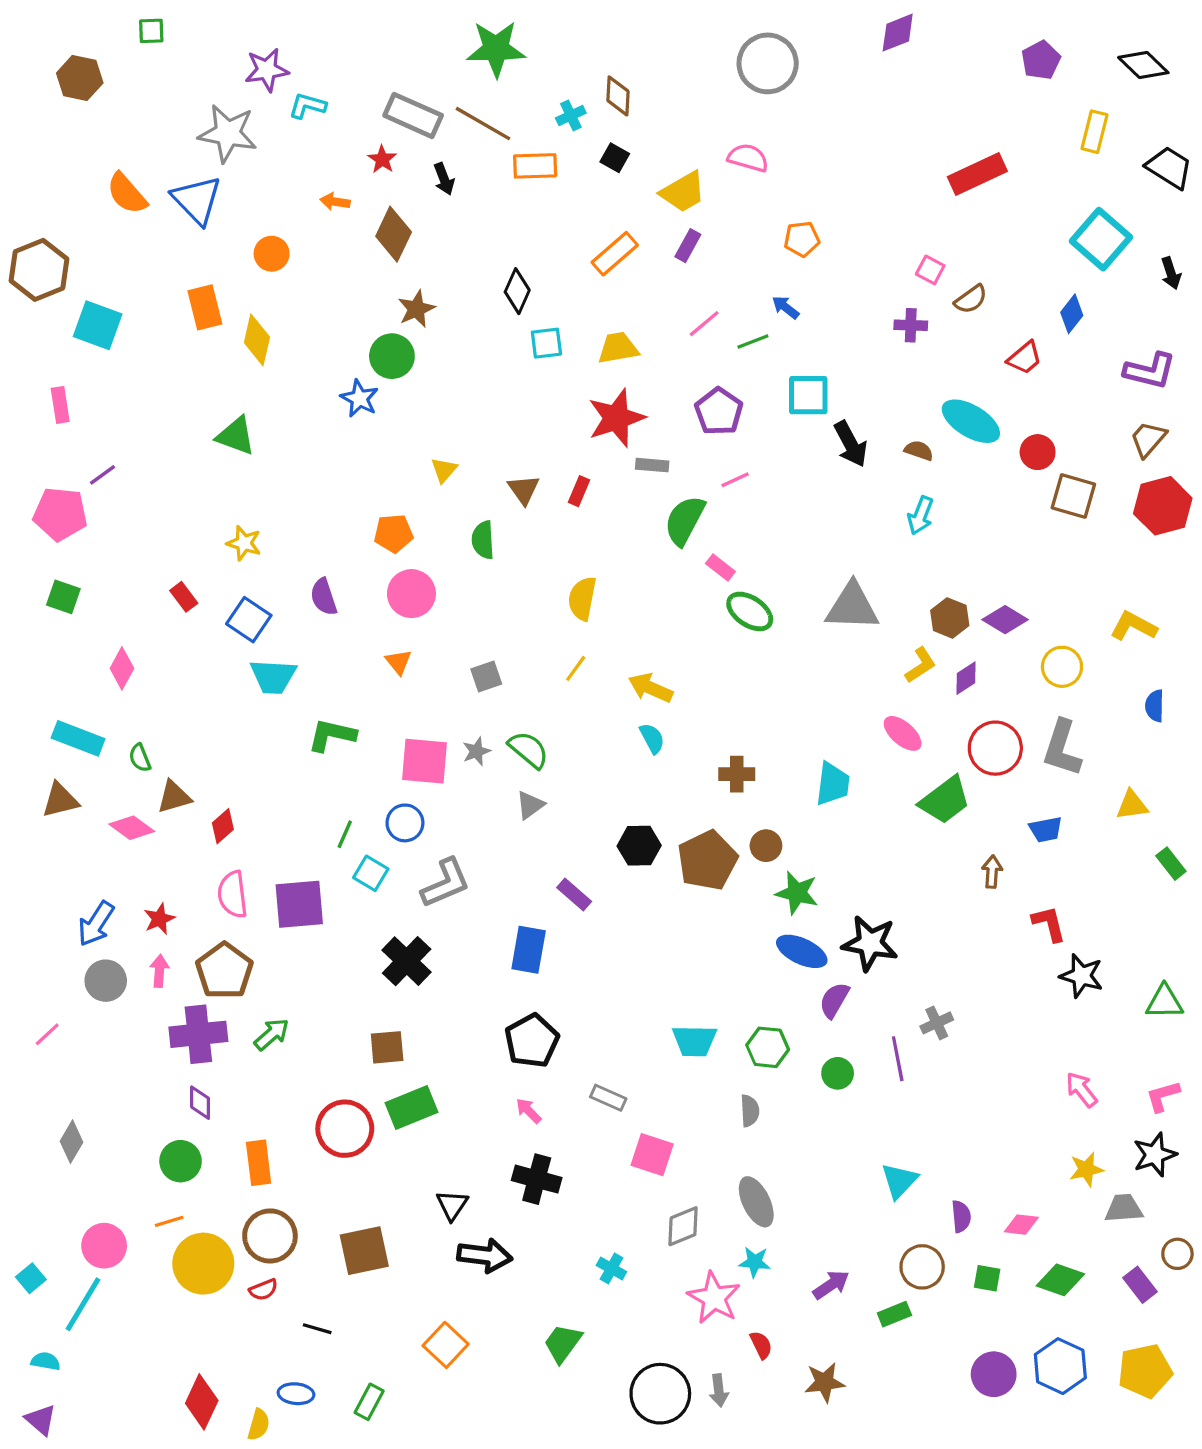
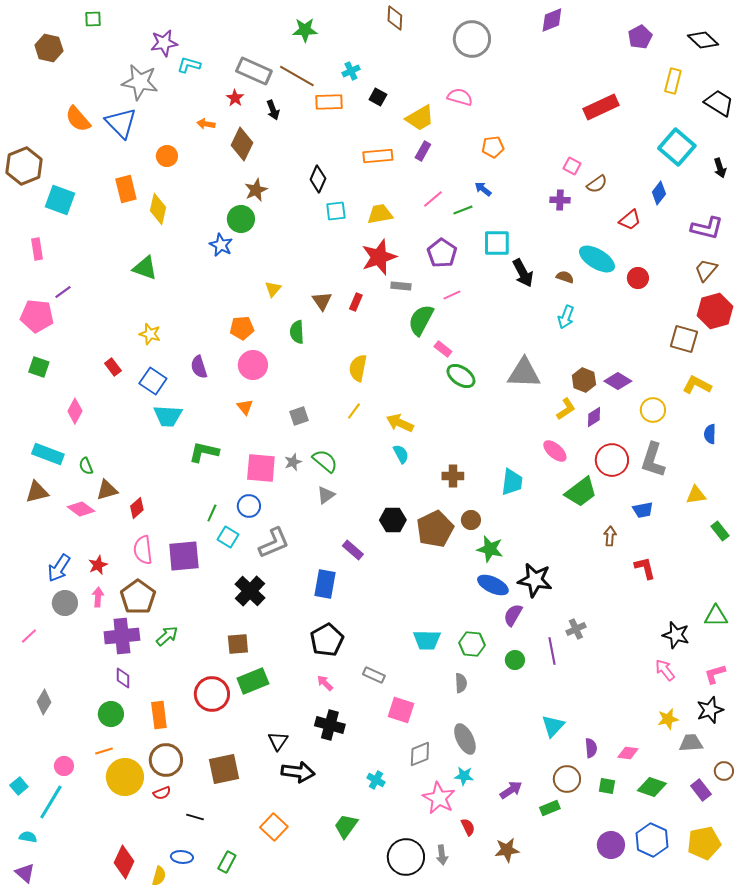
green star: (496, 49) -> (305, 30), size x0.7
brown diamond: (618, 96) -> (395, 18), moved
orange rectangle: (615, 254) -> (378, 156), turned 36
brown square: (1073, 496) -> (684, 339), moved
black star: (1081, 976) -> (676, 635), moved
pink circle: (104, 1246) -> (64, 766), size x0.7

